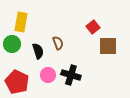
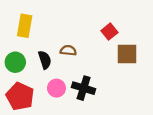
brown semicircle: (58, 43) -> (68, 50), turned -64
green circle: (12, 44) -> (15, 62), moved

